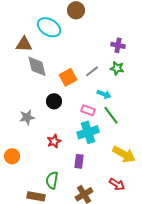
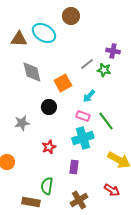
brown triangle: (24, 44) -> (19, 39), moved
green star: (117, 68) -> (104, 70), moved
gray line: (92, 71) -> (87, 64), moved
cyan arrow: (104, 94) -> (89, 96), moved, turned 112

